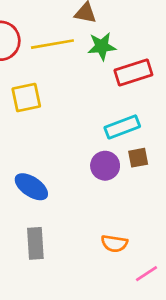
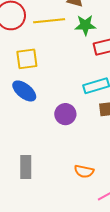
purple circle: (105, 166) -> (65, 114), moved
blue ellipse: (31, 187) -> (24, 91), moved

